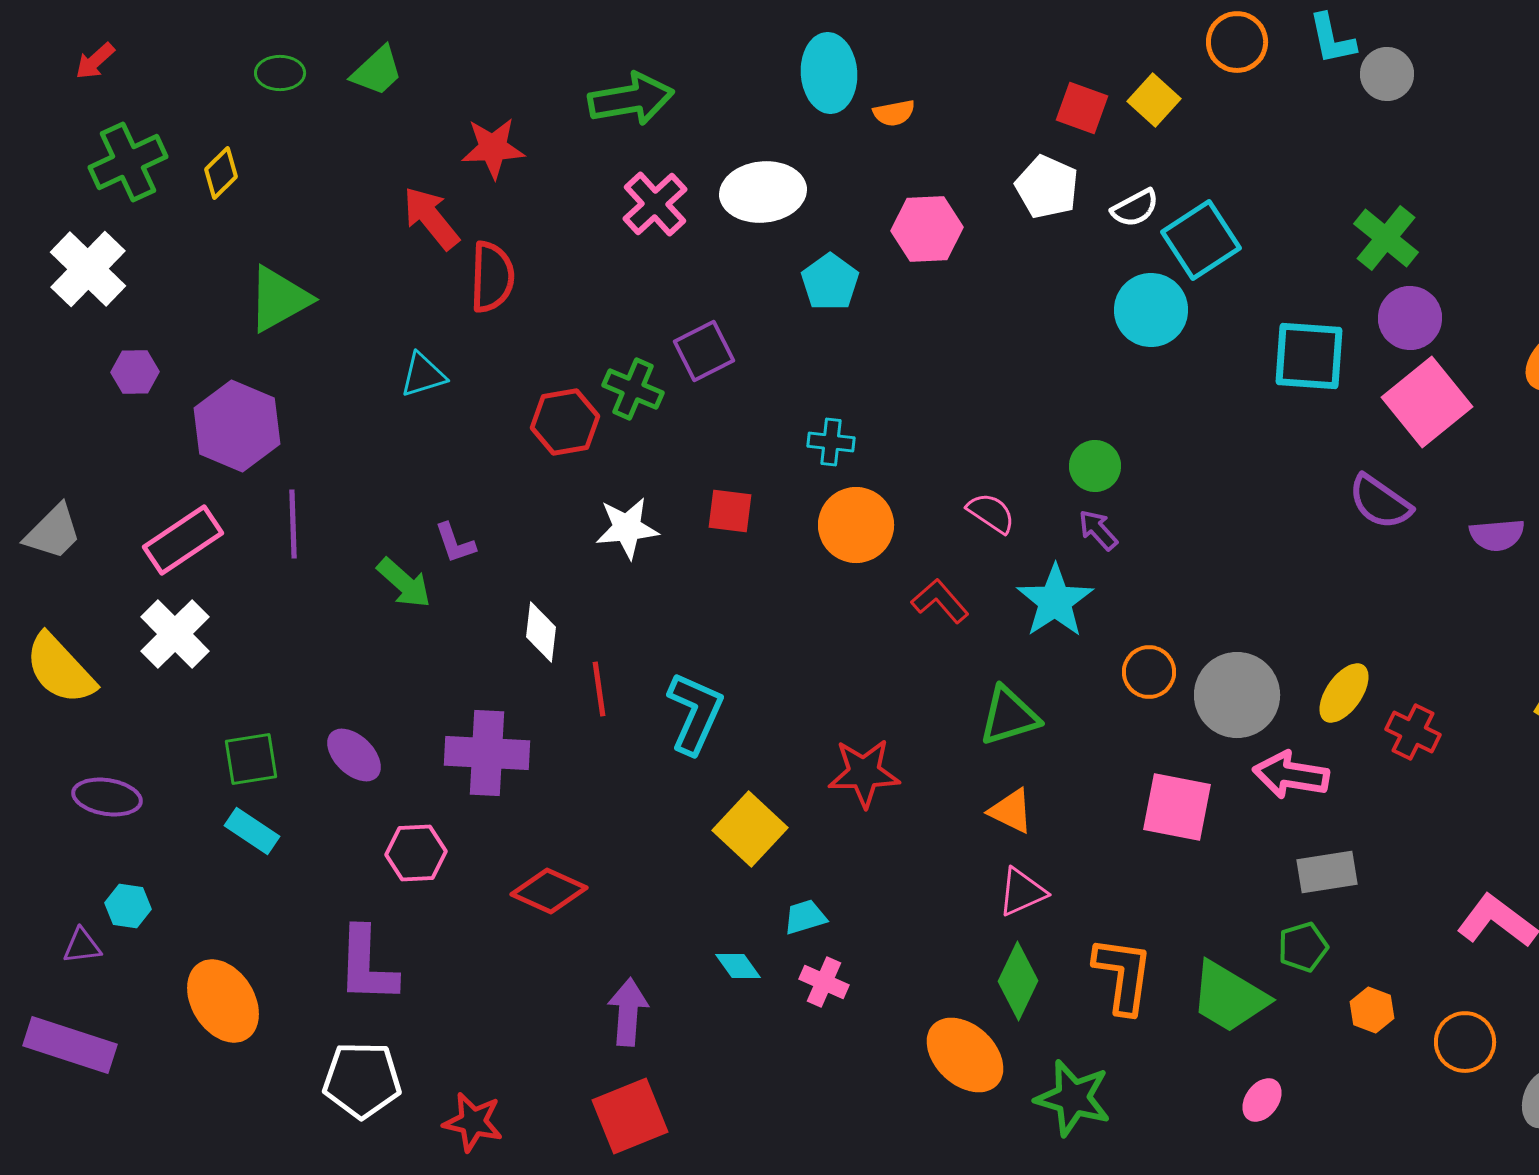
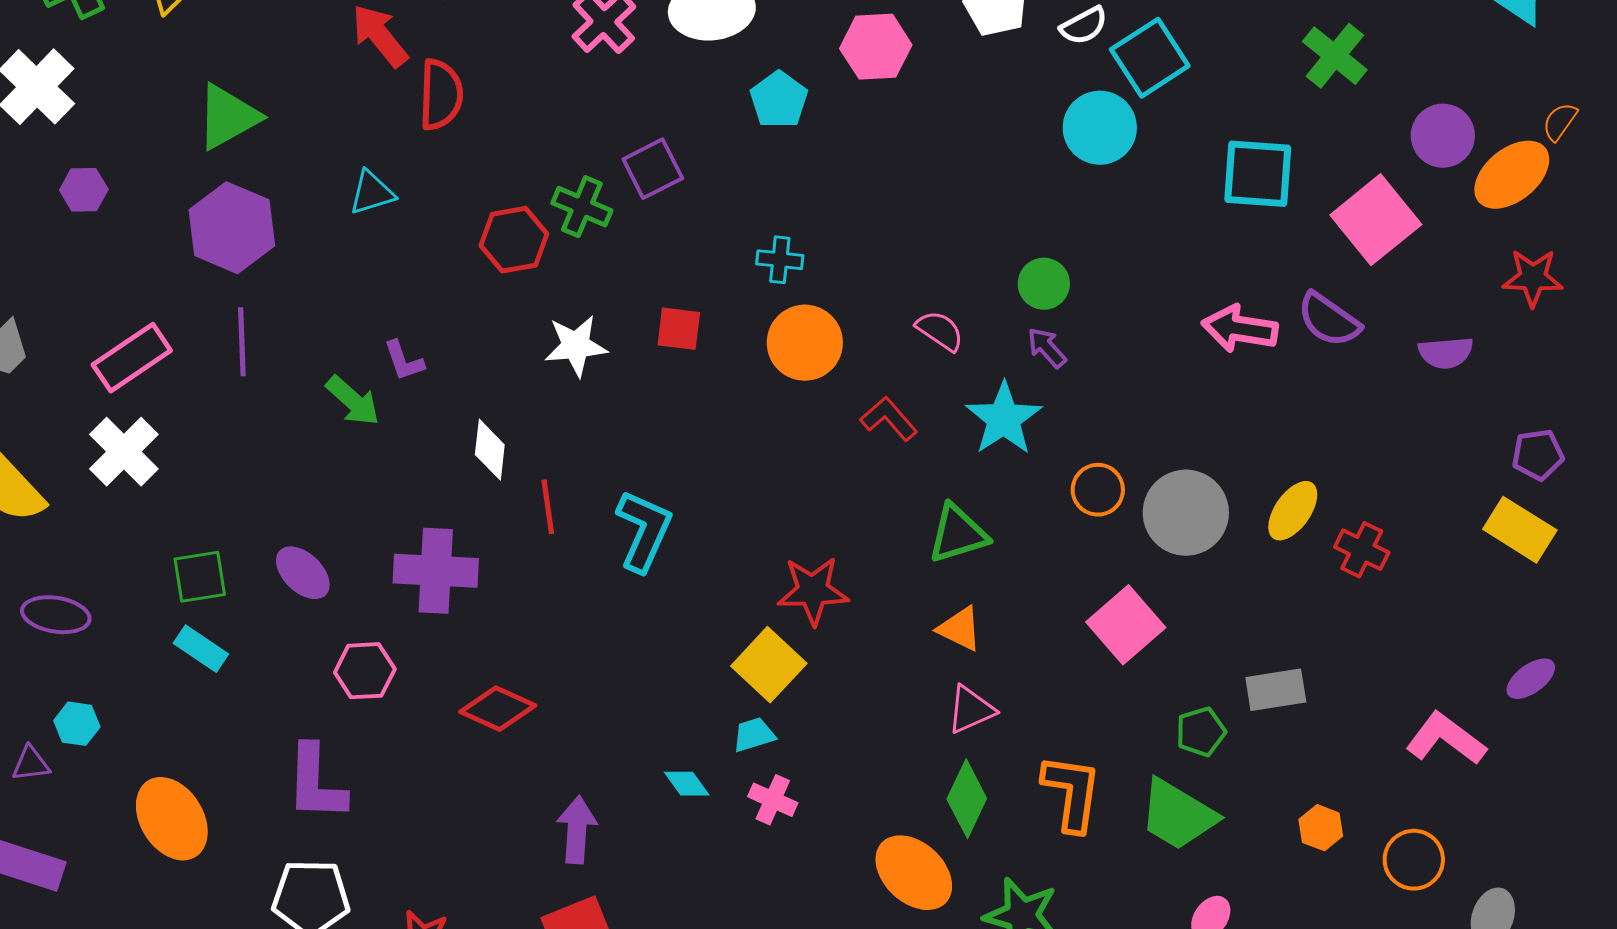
purple circle: (1410, 318) -> (1443, 136), moved
purple hexagon: (237, 426) -> (232, 228), moved
pink arrow: (1291, 775) -> (1240, 329), moved
pink square: (1177, 807) -> (1126, 625), turned 38
yellow square: (750, 829) -> (769, 665), moved
green pentagon: (1303, 947) -> (1201, 732), moved

